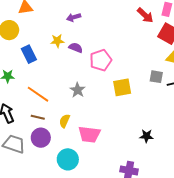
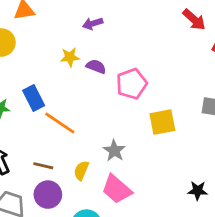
blue rectangle: (29, 54) -> (34, 98), moved
gray star: (78, 90) -> (114, 151), moved
orange line: (38, 94) -> (60, 123), moved
pink trapezoid: (89, 134) -> (117, 189), turned 35

